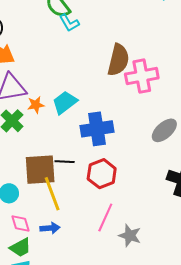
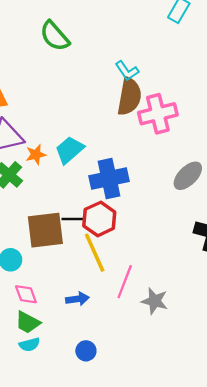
cyan L-shape: (69, 23) -> (127, 71), moved
red hexagon: (102, 174) -> (99, 219), moved
yellow line: (52, 194) -> (95, 253), moved
blue arrow: (50, 228) -> (77, 299), moved
green trapezoid: (20, 248) -> (28, 322), turned 60

